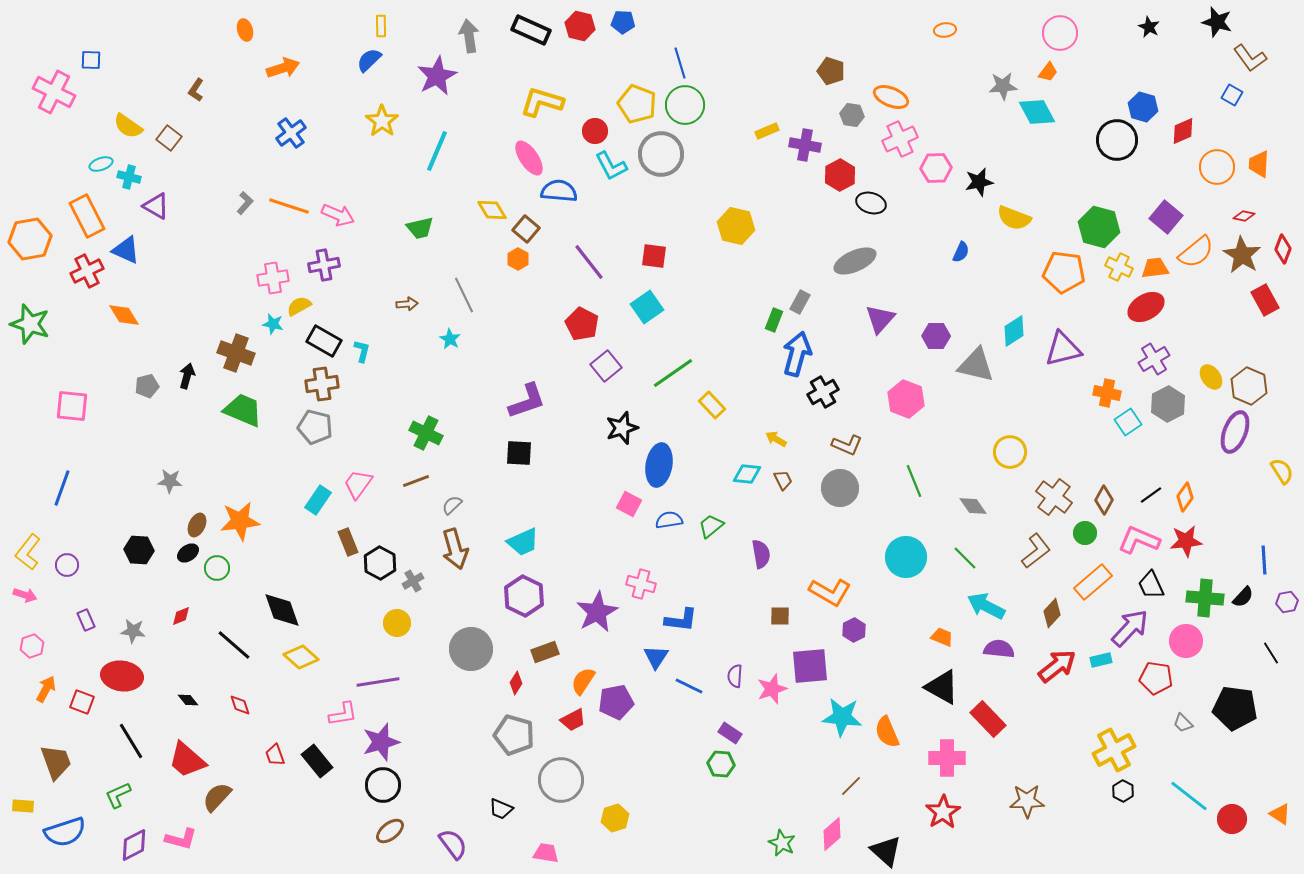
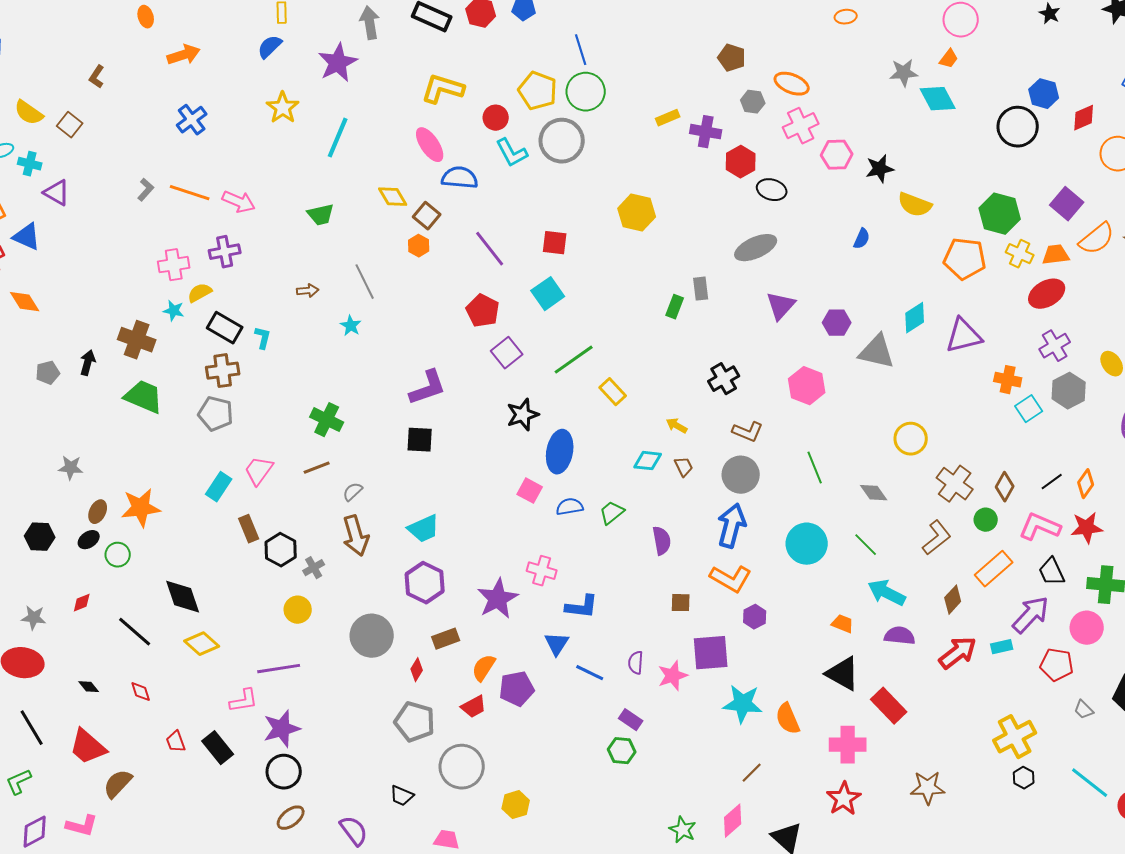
gray rectangle: (800, 302) -> (701, 289), turned -35
blue arrow: (797, 354) -> (732, 526), moved

